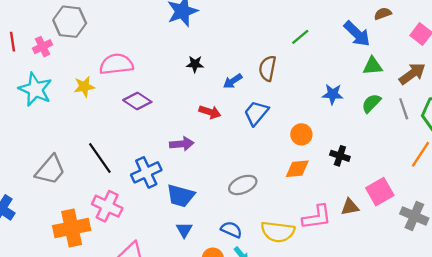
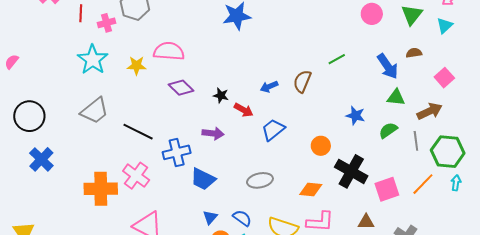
black star: (195, 64) -> (221, 95), moved
blue trapezoid: (256, 113) -> (273, 130), moved
black cross: (340, 156) -> (351, 171), size x1.8
black line: (100, 158) -> (138, 132), turned -40
orange diamond: (297, 169) -> (311, 190), moved
gray trapezoid: (50, 170) -> (95, 111), moved
pink square: (380, 192) -> (387, 189), moved
brown triangle: (350, 207) -> (366, 222), moved
blue triangle: (184, 230) -> (210, 217), moved

